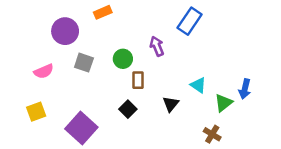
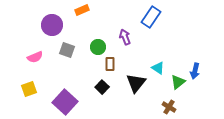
black triangle: (171, 104) -> (136, 83), size x1.5

